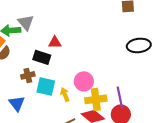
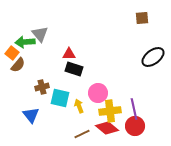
black ellipse: (139, 45) -> (153, 57), turned -30
black rectangle: (42, 57) -> (74, 69), moved

